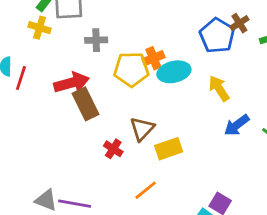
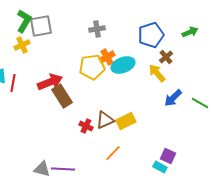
brown cross: (239, 23) -> (166, 57), moved
yellow cross: (40, 28) -> (22, 45), turned -35
blue pentagon: (217, 36) -> (151, 35), turned 30
gray cross: (96, 40) -> (97, 29), moved
brown triangle: (142, 129) -> (105, 120), moved, turned 30

